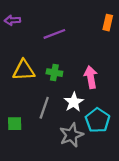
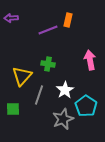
orange rectangle: (108, 23) -> (68, 20), moved
yellow triangle: (24, 70) -> (22, 76), moved, turned -45
pink arrow: (91, 77) -> (90, 60), moved

